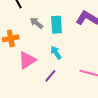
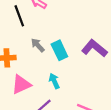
cyan rectangle: (56, 25) -> (59, 50), turned -30

